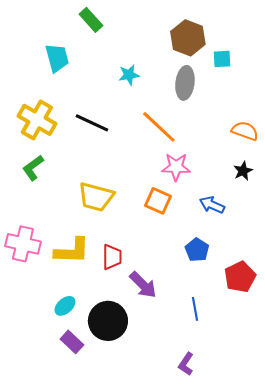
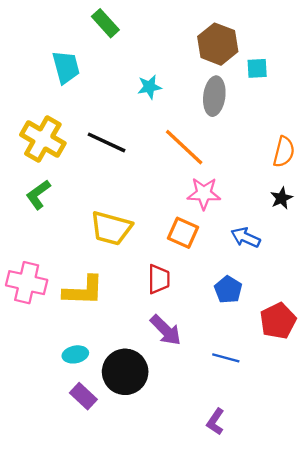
orange semicircle: (245, 131) -> (284, 152), turned 84
red trapezoid: (112, 257) -> (159, 279), moved
cyan ellipse: (65, 306) -> (75, 354), turned 30
blue line: (195, 309) -> (226, 358), turned -65

